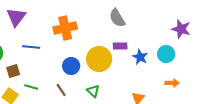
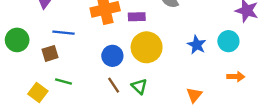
purple rectangle: (120, 46) -> (137, 17), moved
brown square: (13, 71) -> (50, 53), moved
brown line: (61, 90) -> (114, 85), moved

